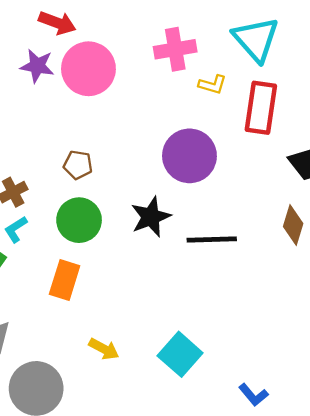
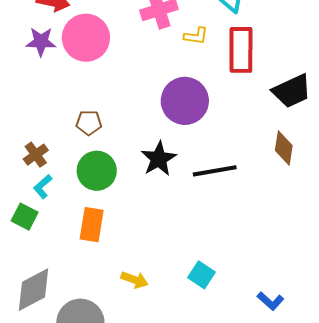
cyan square: (180, 354) -> (202, 275), size x0.7

